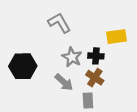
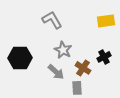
yellow rectangle: (116, 37) -> (106, 21), moved
black cross: (96, 56) -> (104, 57), moved, turned -32

